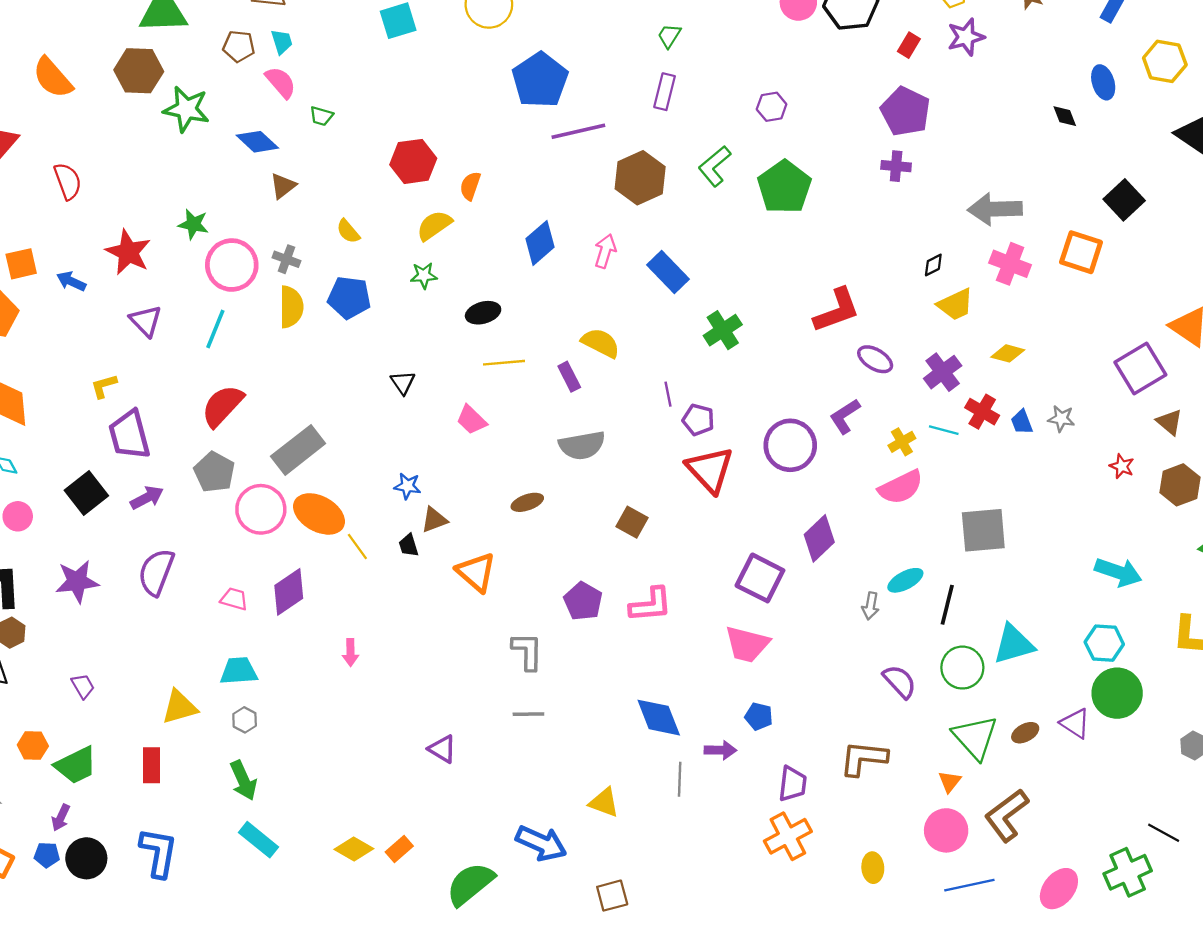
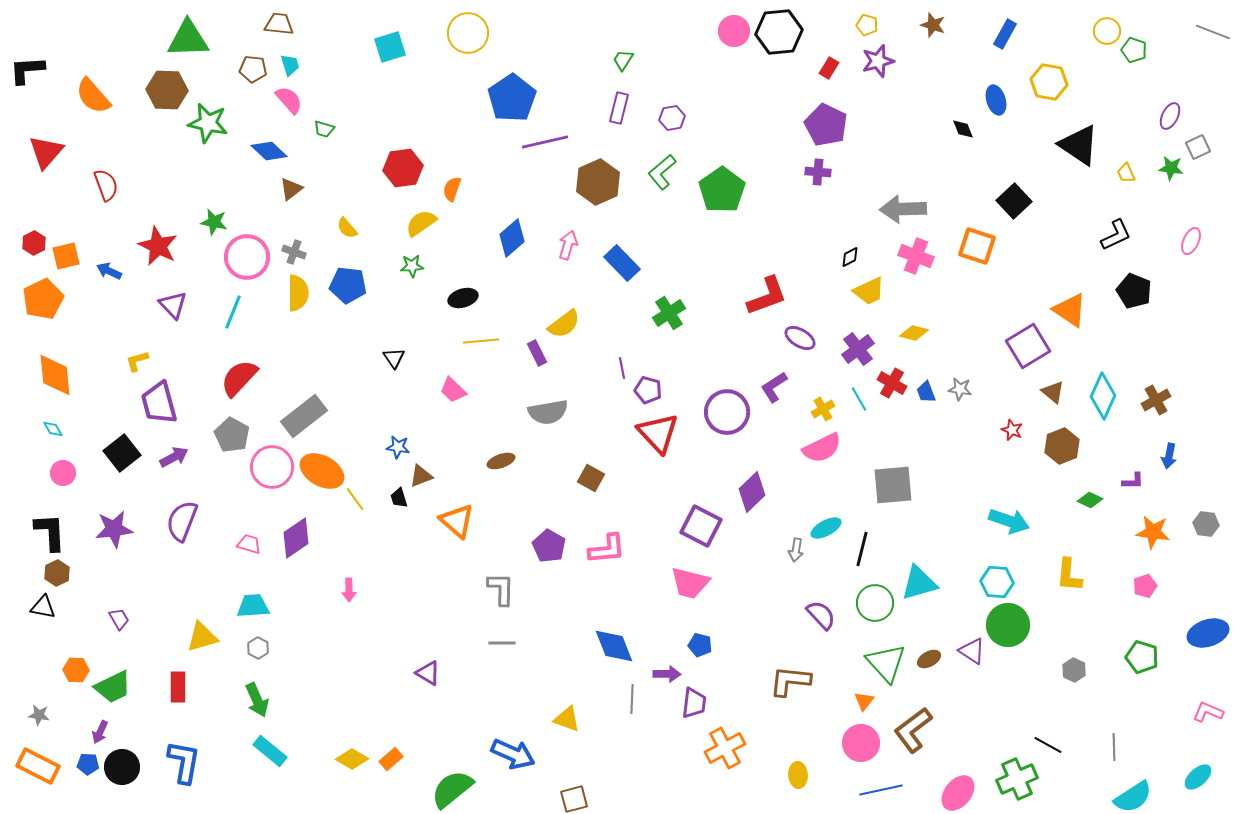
purple hexagon: (772, 107) -> (672, 118), moved
yellow semicircle: (601, 343) -> (564, 324), turned 116
cyan line: (944, 430) -> (859, 399), turned 45
purple trapezoid: (793, 784) -> (694, 703), moved

